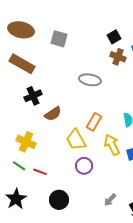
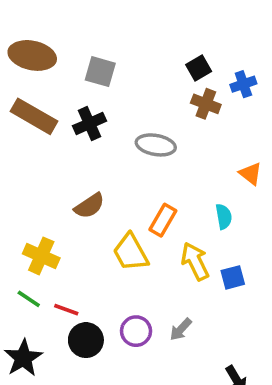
black cross: (33, 96) -> (89, 123), moved
purple circle: (84, 166) -> (136, 331), moved
black circle: (59, 200) -> (86, 340), moved
gray arrow: (110, 200) -> (181, 329), moved

